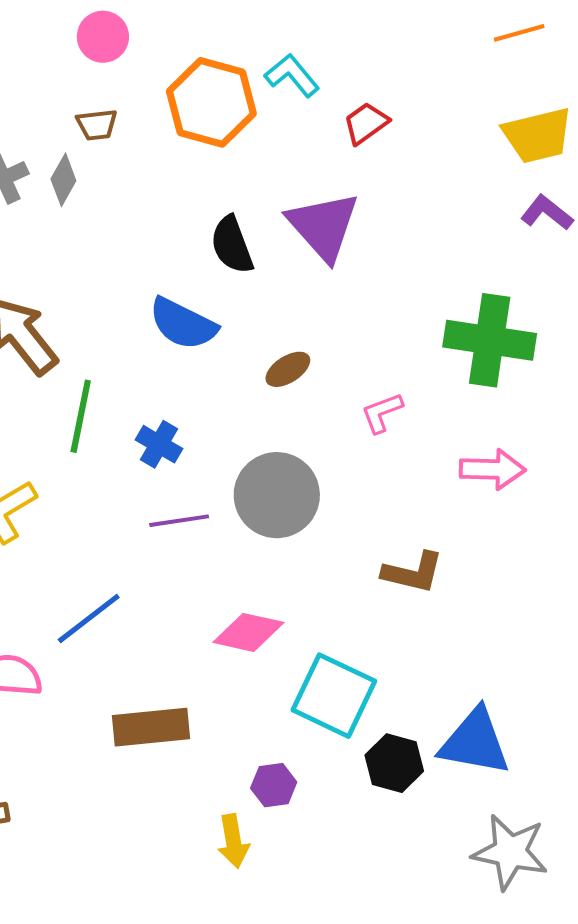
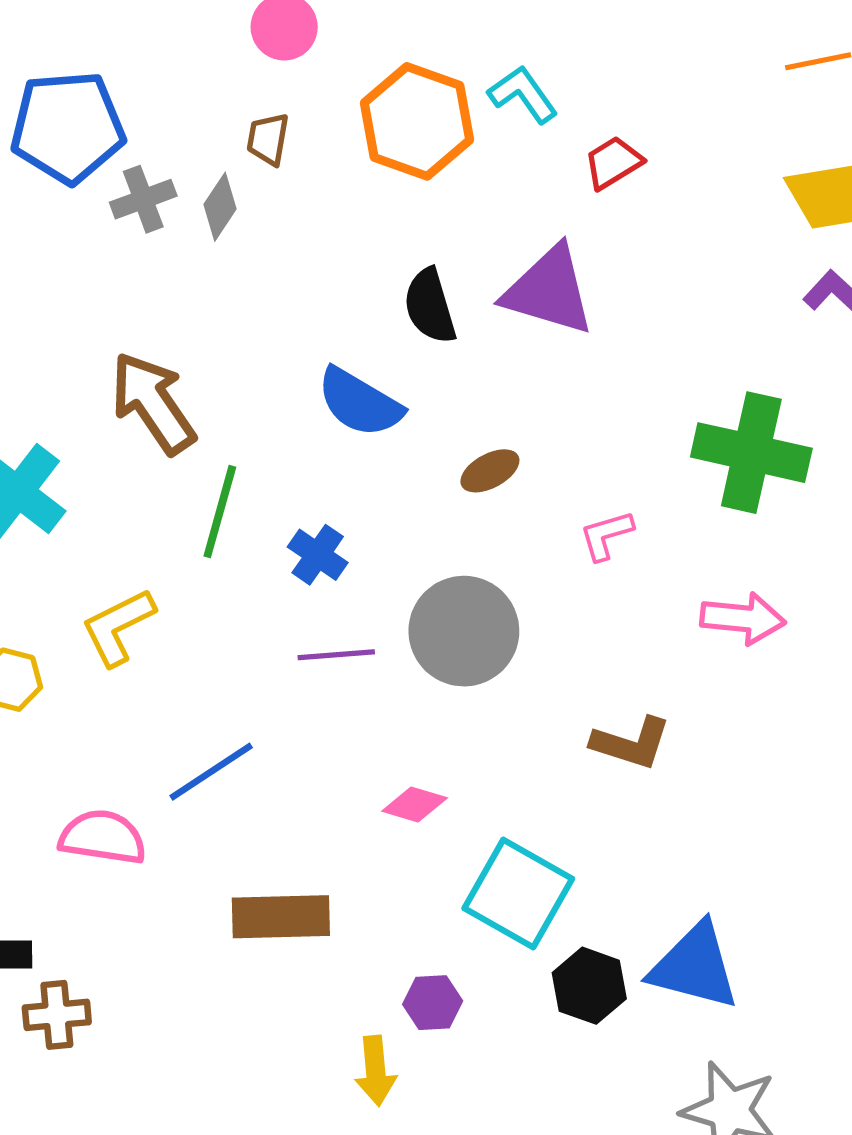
brown trapezoid: (97, 125) -> (268, 139), turned 102
purple triangle: (323, 226) -> (549, 291), turned -36
pink diamond: (248, 632) -> (415, 805), size x0.7

